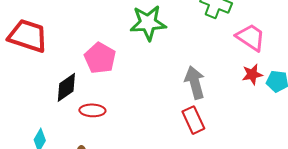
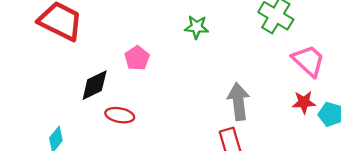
green star: (148, 23) -> (197, 27), size x0.6
pink pentagon: (100, 58) -> (137, 58), size x0.7

